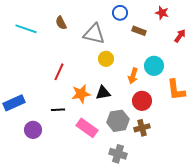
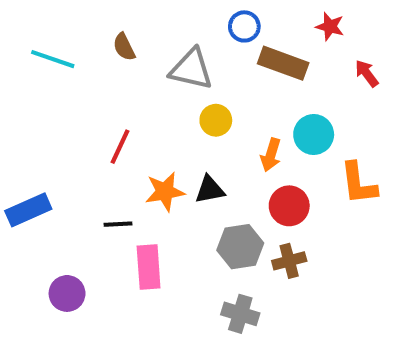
brown rectangle: (139, 31) -> (283, 63), size x1.6
red arrow: (180, 36) -> (367, 73), turned -72
pink rectangle: (87, 128) -> (149, 267), moved, turned 50
purple circle: (33, 130) -> (67, 293), moved

